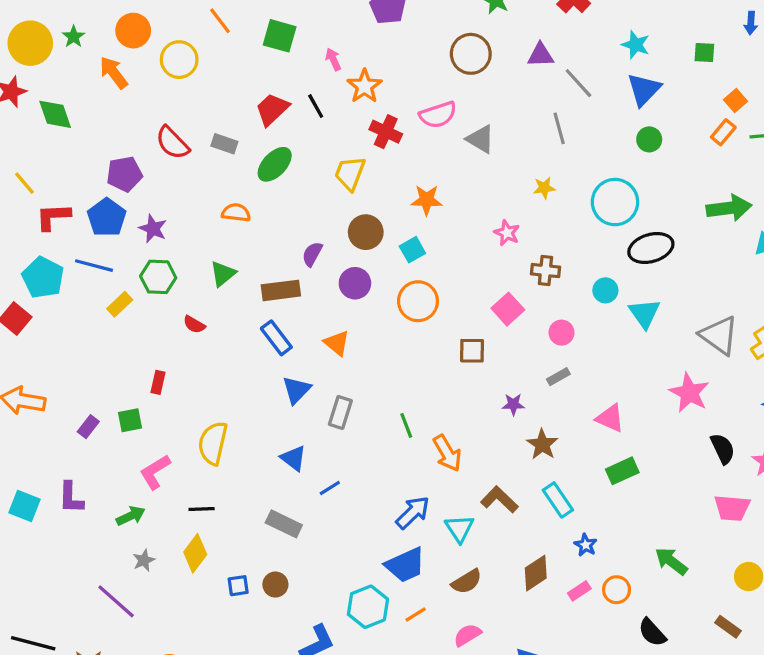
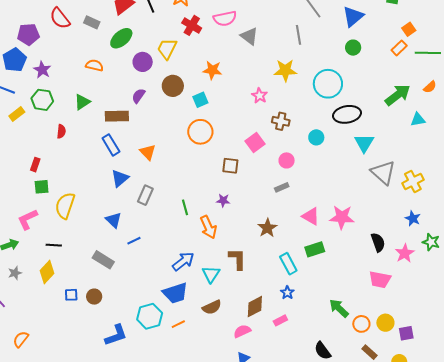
yellow star: (544, 188) -> (285, 70), size x1.6
green arrow: (729, 208) -> (398, 95), turned -36
purple circle: (355, 283) -> (143, 62), moved
cyan triangle: (644, 313) -> (364, 143), moved
red semicircle: (194, 325) -> (61, 131), turned -120
pink star: (689, 393) -> (342, 217), moved, turned -30
purple star: (513, 404) -> (223, 201), moved
green square: (130, 420) -> (42, 187), moved
brown L-shape: (499, 500) -> (237, 259), turned 40
cyan rectangle: (558, 500) -> (288, 264), moved
orange circle: (617, 590) -> (361, 324), moved
pink semicircle: (467, 635) -> (242, 331), moved

